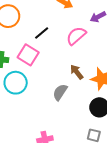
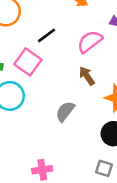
brown arrow: (77, 72) -> (87, 76), moved

